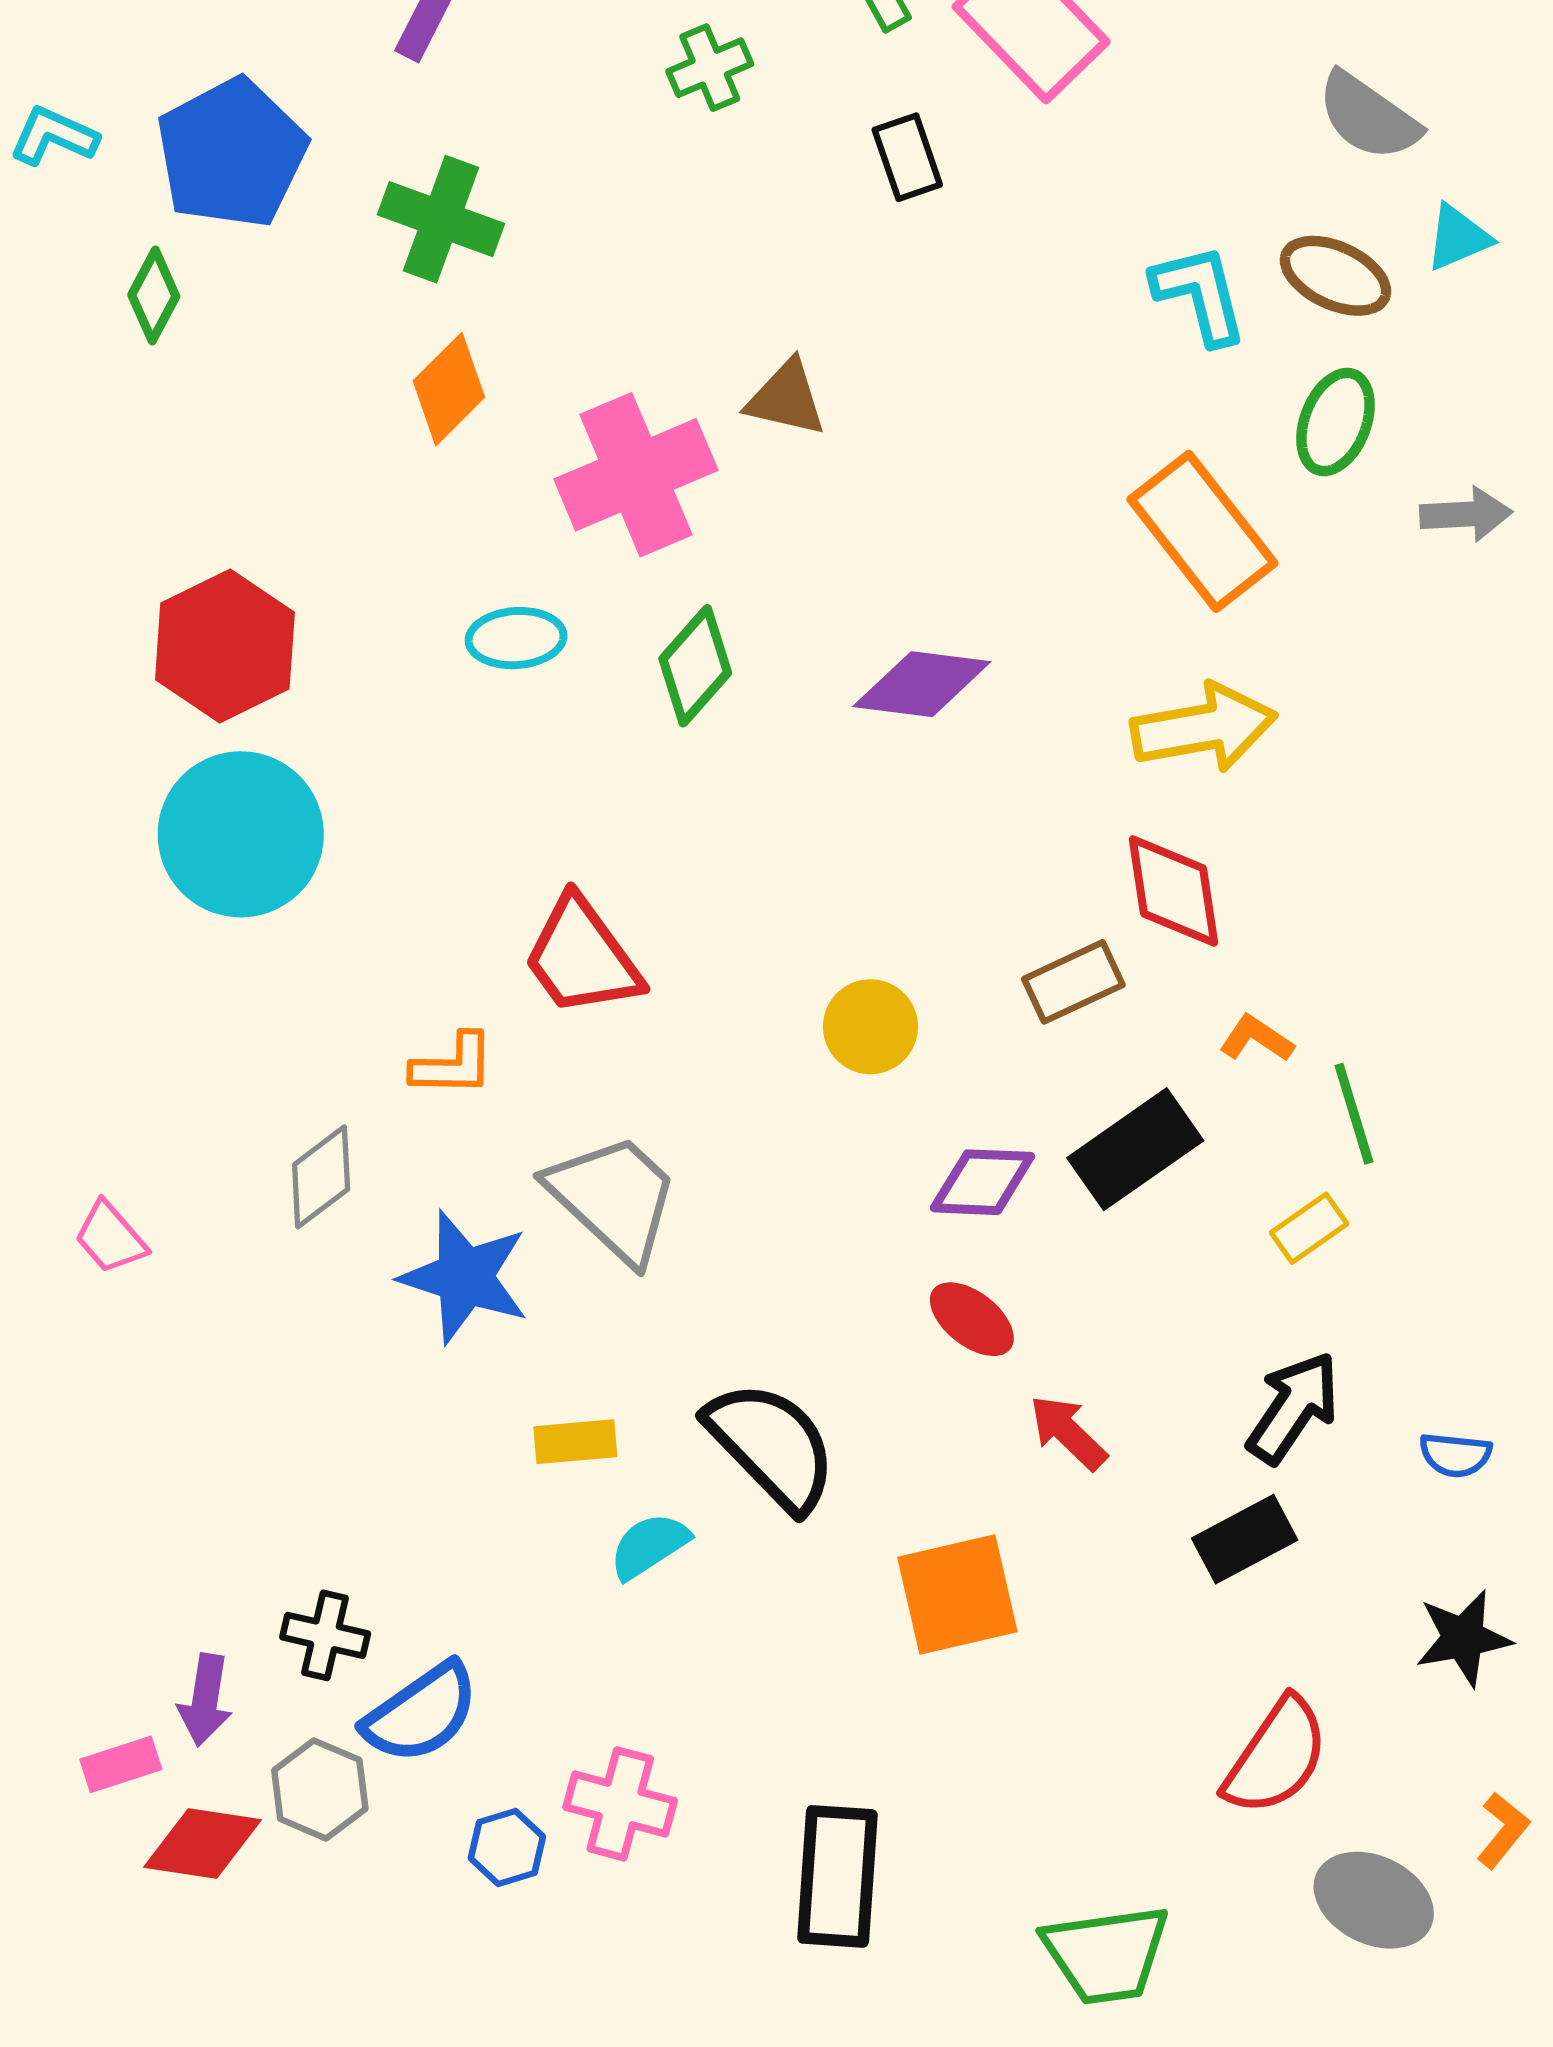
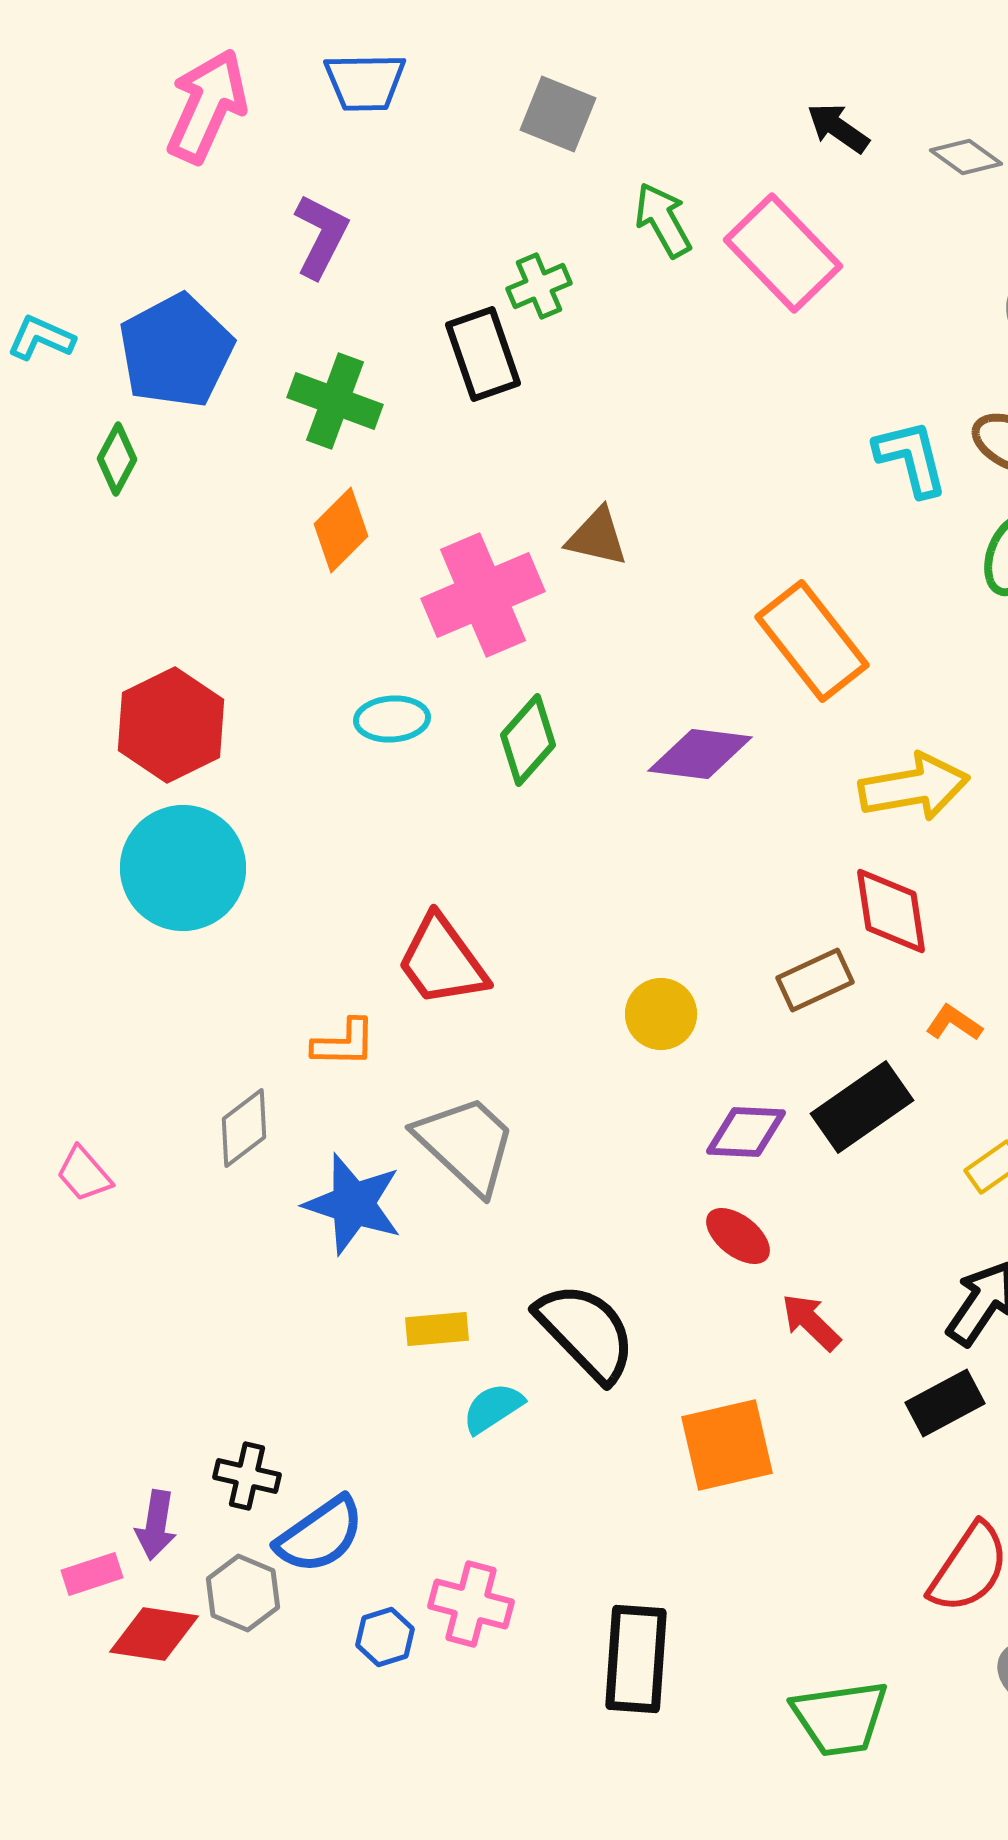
black rectangle: (907, 157) -> (483, 354), moved, size x1.4
orange rectangle: (1202, 531) -> (812, 641), moved

